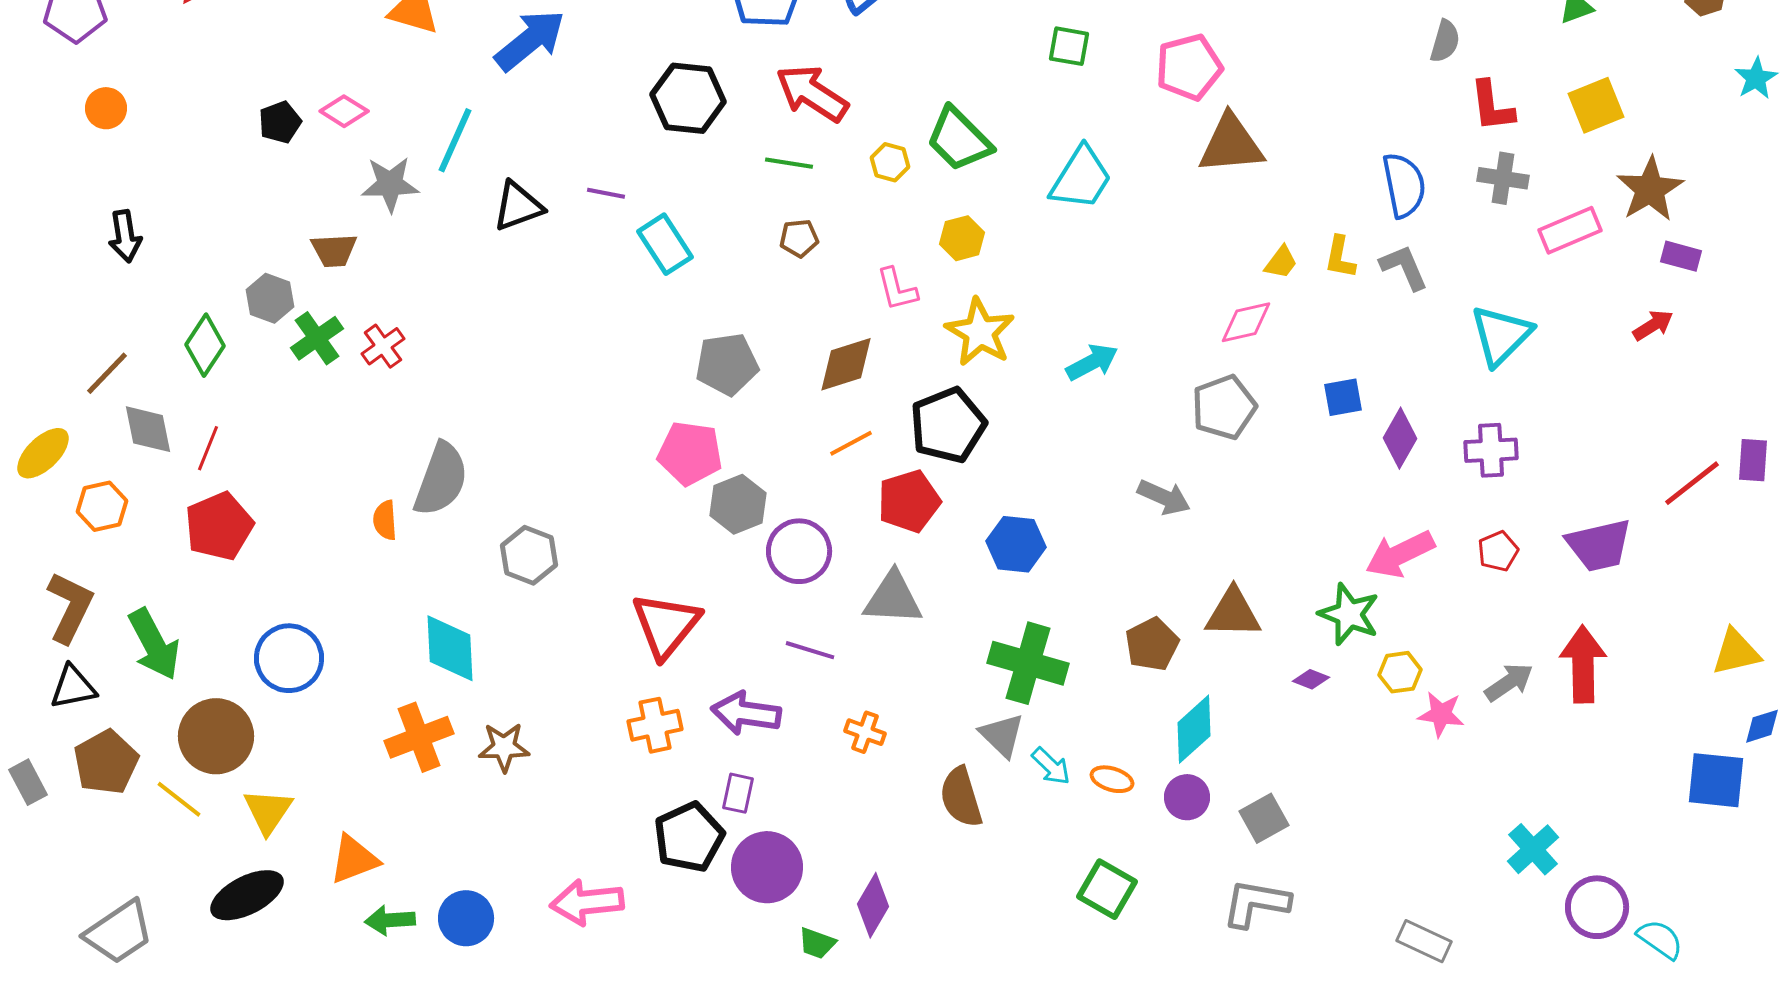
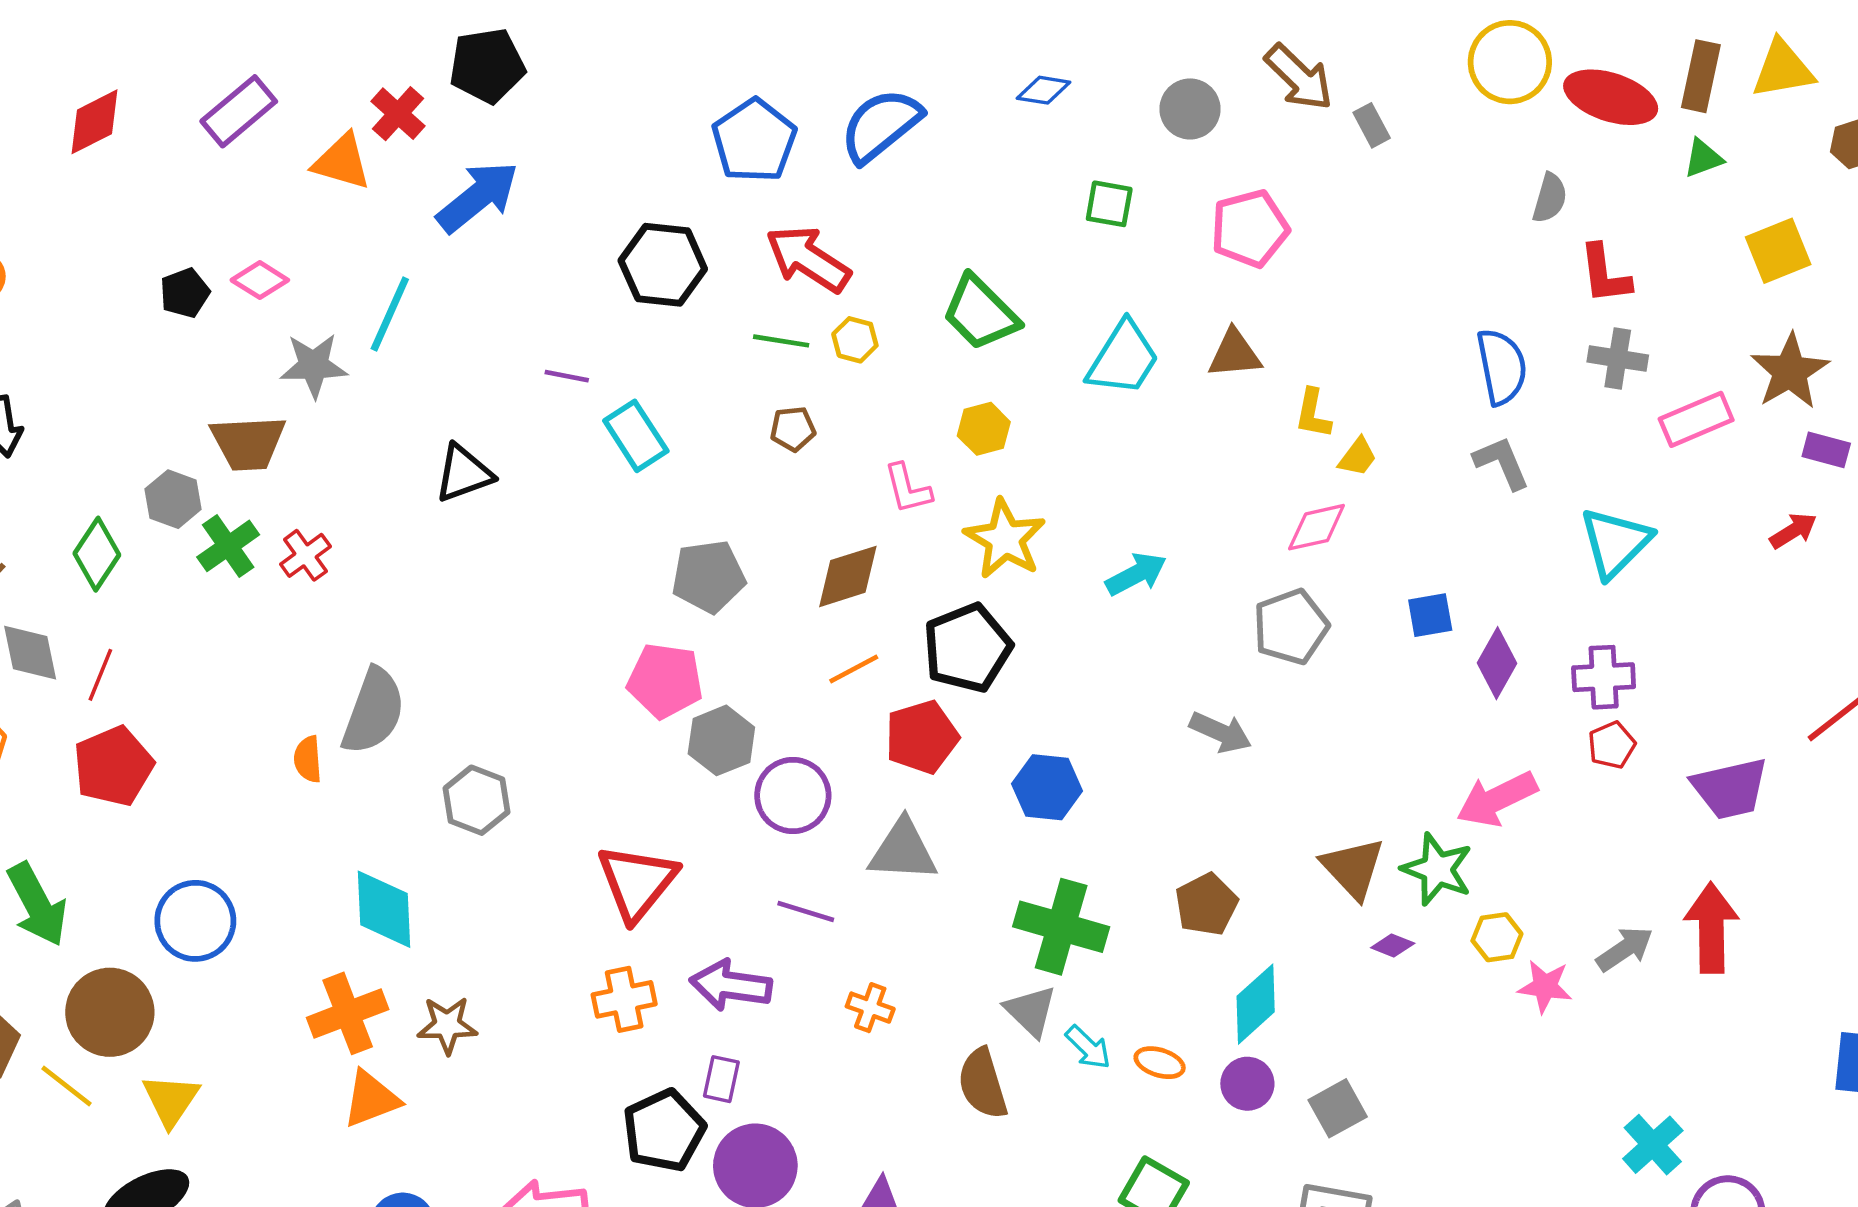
yellow square: (1596, 105) -> (1778, 251), moved
brown triangle: (1231, 144) -> (1235, 354), moved, size x0.7
yellow hexagon: (890, 162) -> (855, 340), moved
black triangle: (518, 206) -> (464, 473), moved
brown trapezoid: (334, 250) -> (248, 443), size x1.4
yellow L-shape: (1340, 257) -> (1313, 414), moved
red pentagon: (1498, 551) -> (1612, 745), moved
brown triangle: (1233, 613) -> (1353, 868), moved, turned 46
orange triangle: (354, 859) -> (371, 1099), moved

